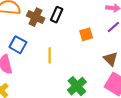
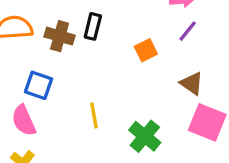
yellow line: (50, 55) -> (94, 115), moved

